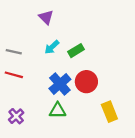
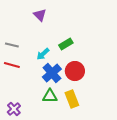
cyan arrow: (52, 47) -> (43, 54), moved
yellow rectangle: (109, 112) -> (72, 99), moved
purple cross: (16, 116) -> (14, 109), moved

